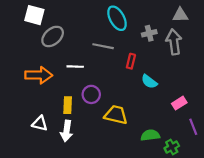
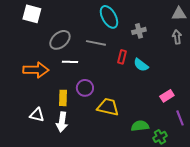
gray triangle: (180, 15) -> (179, 14), moved
gray ellipse: (53, 36) -> (60, 40), moved
gray arrow: (174, 42) -> (177, 37), moved, size x0.6
cyan semicircle: (149, 82) -> (141, 65), moved

